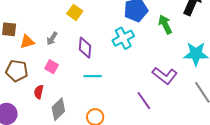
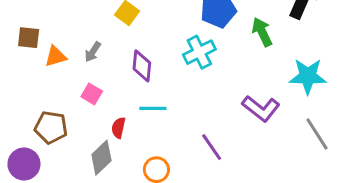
brown pentagon: (17, 71) -> (51, 127), moved
red semicircle: (39, 92) -> (118, 128), moved
purple line: (144, 101) -> (212, 147), moved

